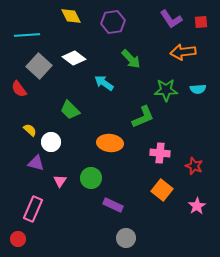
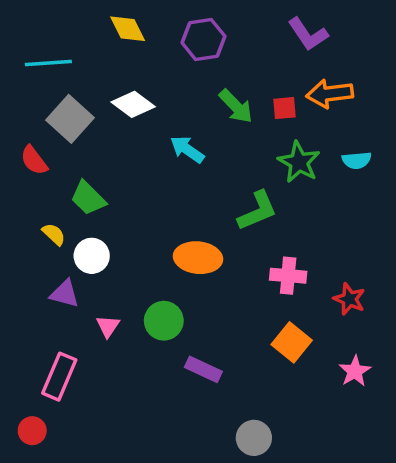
red square: (201, 22) -> (285, 108), moved
green star: (166, 90) -> (299, 162), turned 30
green trapezoid: (70, 110) -> (88, 198), moved
gray circle: (126, 238) -> (254, 438), moved

